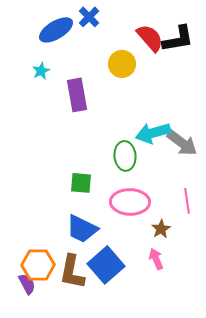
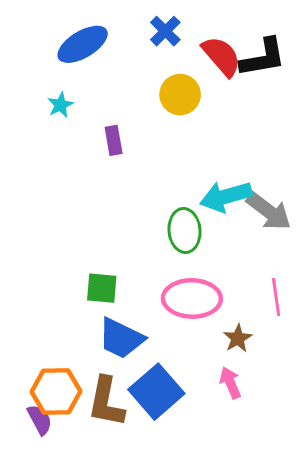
blue cross: (89, 17) -> (165, 31), moved
purple rectangle: (77, 95) -> (114, 140), size x0.6
green square: (81, 183) -> (102, 288), moved

